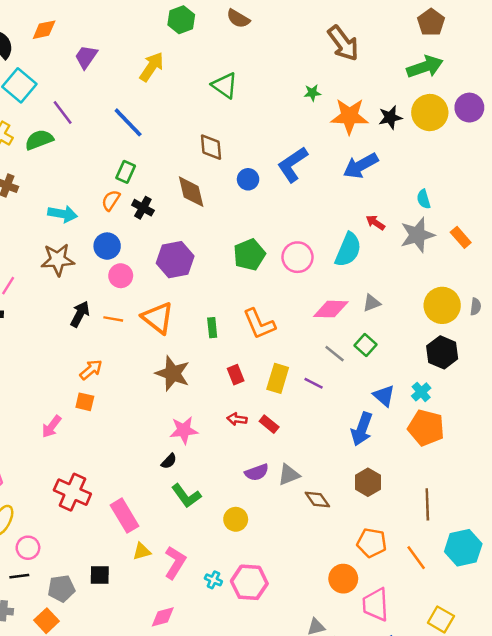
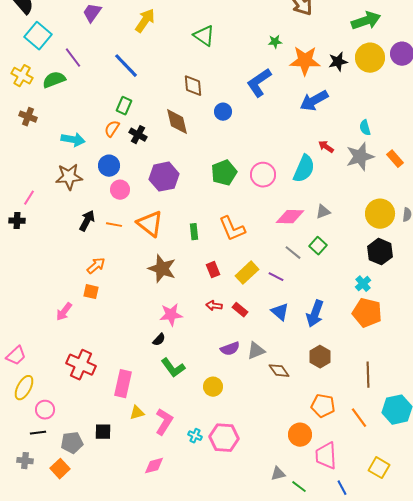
blue L-shape: (293, 164) -> (259, 83), moved
yellow rectangle: (278, 378) -> (247, 273), turned 30
blue triangle: (384, 396) -> (280, 312), moved
pink rectangle: (124, 516) -> (123, 384), turned 44

